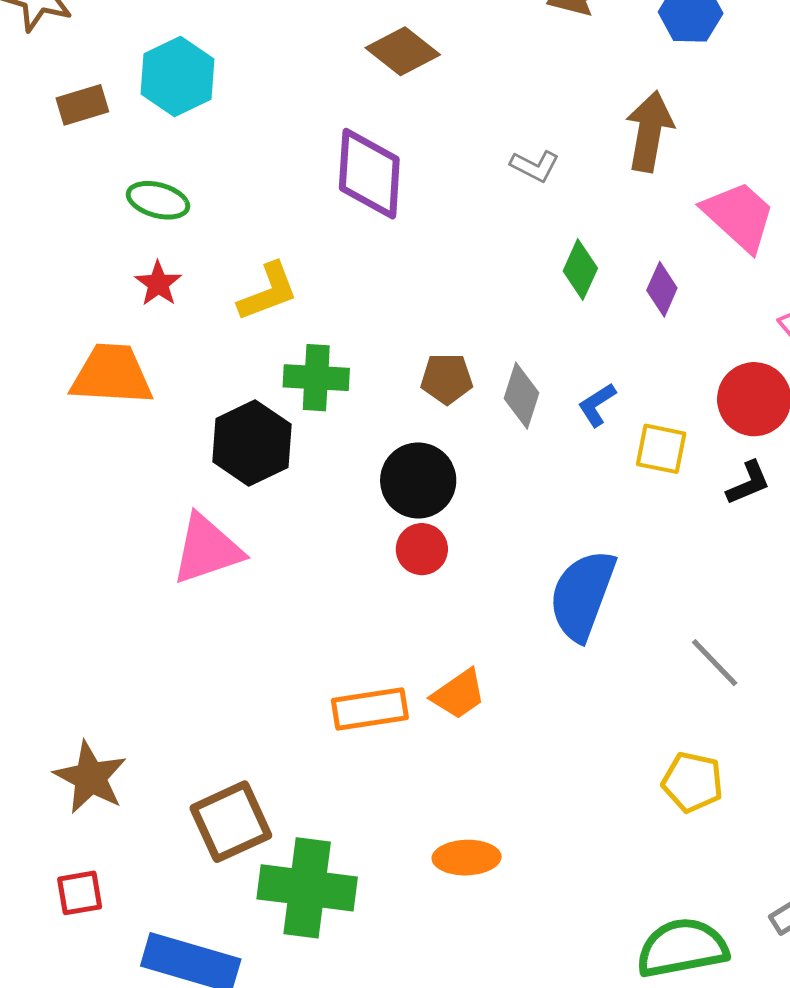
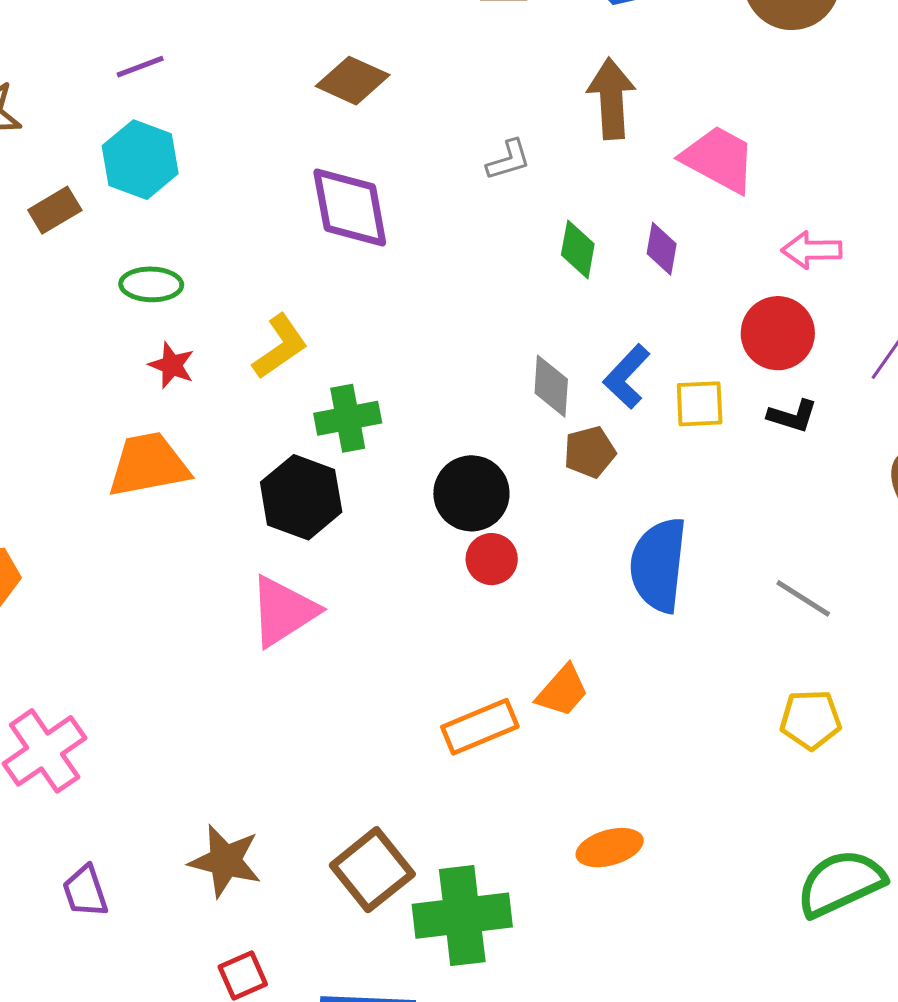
gray L-shape: (535, 166) -> (508, 160), turned -30
brown pentagon: (447, 379) -> (590, 452), moved
blue L-shape: (597, 405) -> (627, 377), size x1.4
black L-shape: (748, 483) -> (792, 416), turned 54

